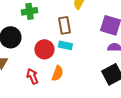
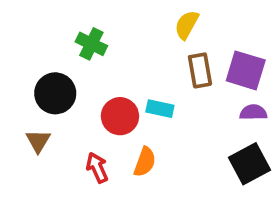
green cross: (29, 11) -> (91, 44), turned 35
brown rectangle: (64, 25) -> (200, 70), moved

